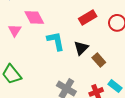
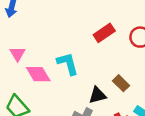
pink diamond: (34, 17) -> (38, 74), moved
black triangle: (81, 48) -> (97, 95), moved, turned 35

